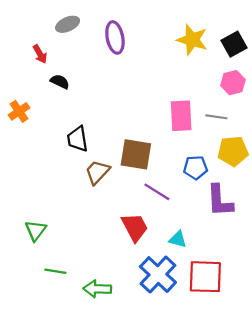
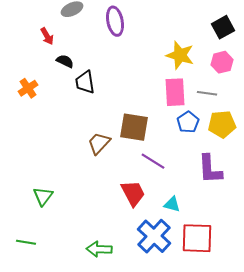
yellow star: (192, 40) -> (180, 55), moved
black trapezoid: (77, 139) -> (85, 82), moved
blue pentagon: (195, 168) -> (188, 122), moved, turned -30
green line: (55, 271) -> (26, 242), moved

